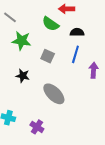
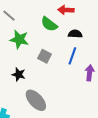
gray ellipse: (54, 94) -> (36, 100), moved

